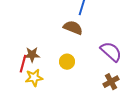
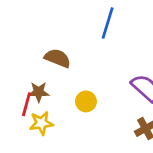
brown semicircle: (73, 28) -> (58, 58), moved

